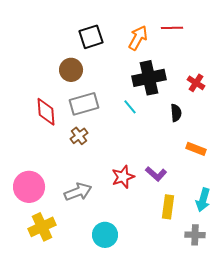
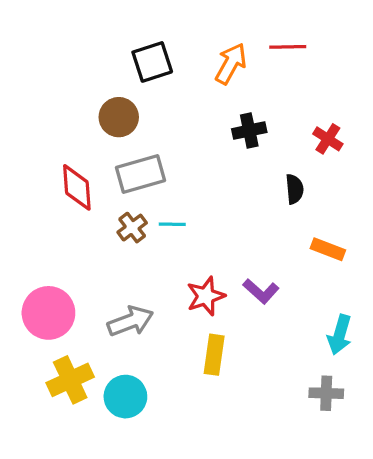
black cross: (149, 78) -> (249, 131), size x0.6
cyan line: (130, 107) -> (172, 224), moved, turned -49
yellow rectangle: (168, 207) -> (214, 355), moved
cyan circle: (105, 235) -> (125, 397), moved

